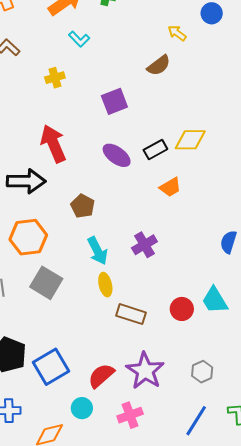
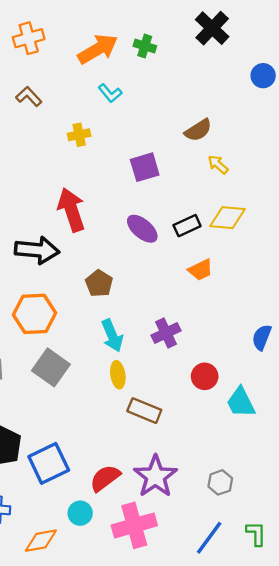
yellow arrow: (177, 33) -> (218, 165), moved
red circle: (182, 309) -> (205, 376), moved
pink cross: (130, 415) -> (134, 525), size x1.5

